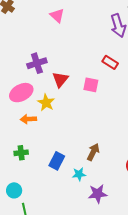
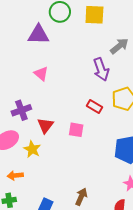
pink triangle: (57, 15) -> (41, 74), moved
orange arrow: (28, 119) -> (15, 175), moved

